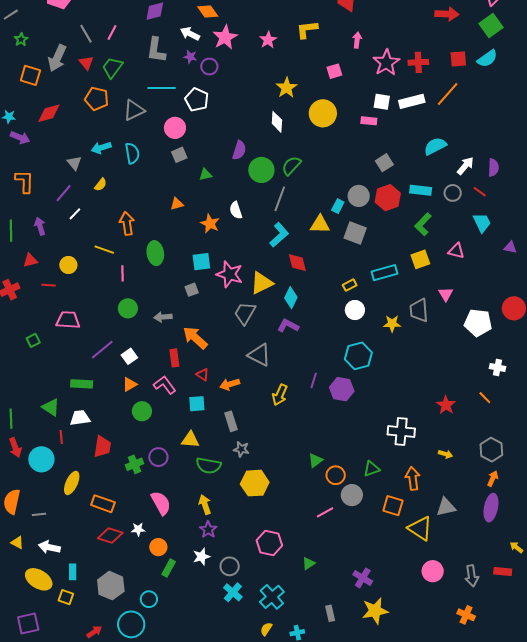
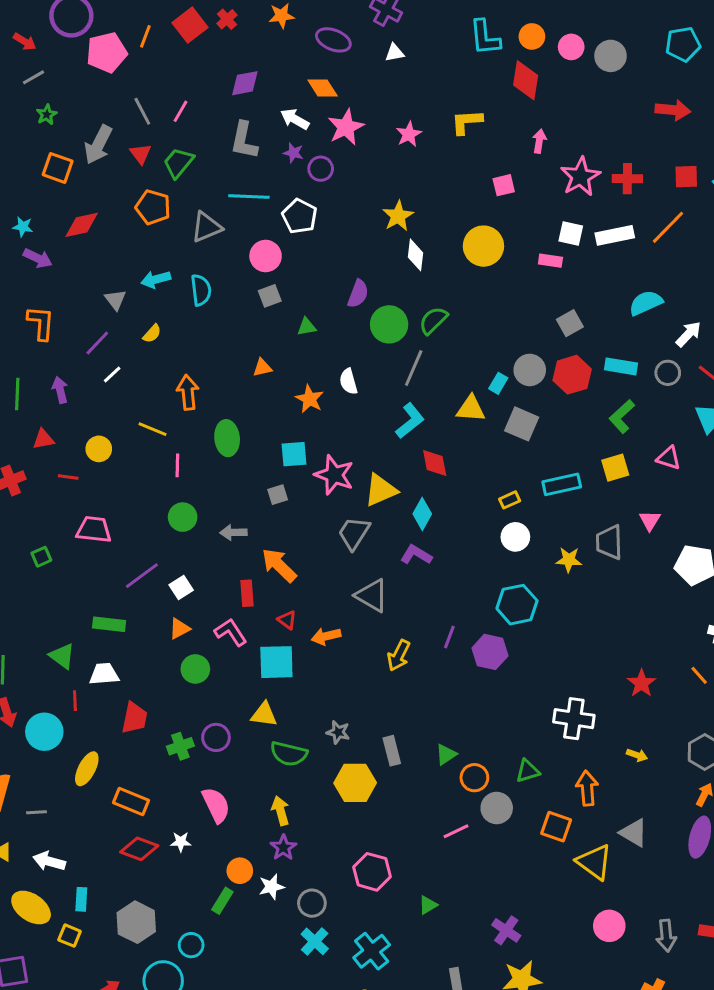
yellow star: (287, 88) -> (398, 216), moved
cyan square: (197, 404) -> (276, 662), size x1.5
gray rectangle: (231, 421) -> (392, 751), moved
gray triangle: (446, 507) -> (634, 833), turned 40
orange circle: (158, 547) -> (240, 871), moved

